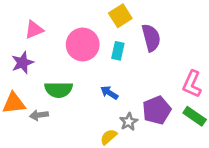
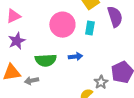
pink triangle: (34, 30) -> (13, 16), moved
blue arrow: (109, 93) -> (75, 56), moved, turned 144

